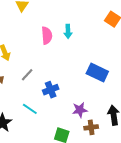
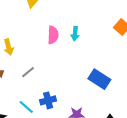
blue cross: (51, 90) -> (48, 100), moved

